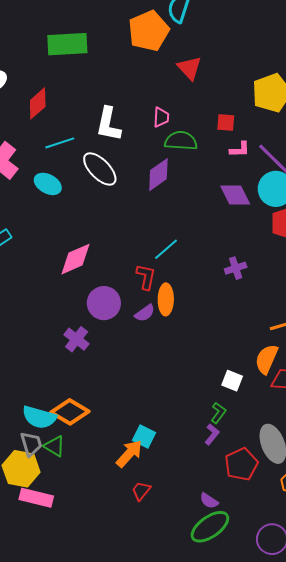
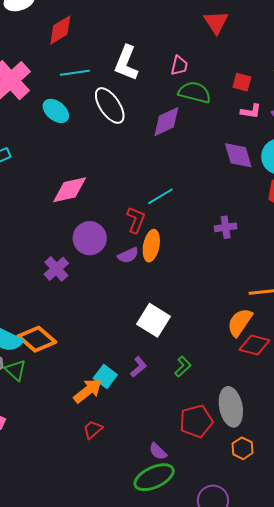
white square: (232, 381) -> (153, 320), moved, size x1.5
purple L-shape: (212, 434) -> (139, 367), moved

